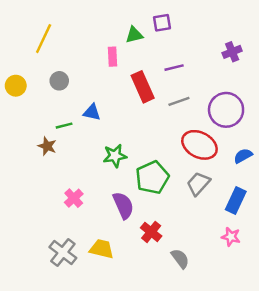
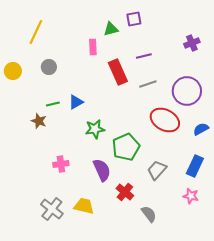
blue triangle: (92, 112) -> (76, 102), moved, turned -42
gray trapezoid: (198, 184) -> (157, 170), moved
pink cross: (74, 198) -> (61, 164), turned 35

